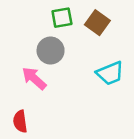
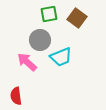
cyan trapezoid: (110, 73) -> (61, 57), moved

